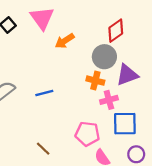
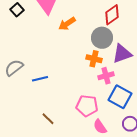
blue line: (44, 93) -> (40, 79), moved
blue square: (125, 124) -> (120, 97), turned 30

